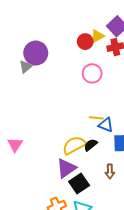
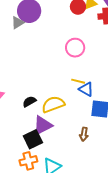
pink circle: (92, 73) -> (75, 48), moved
black semicircle: (91, 145) -> (29, 102), moved
black square: (79, 183) -> (33, 139), moved

